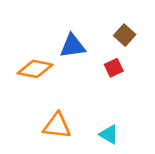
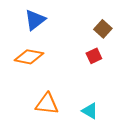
blue triangle: (73, 46) -> (35, 20), moved, turned -30

